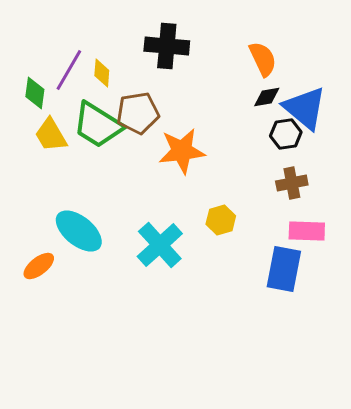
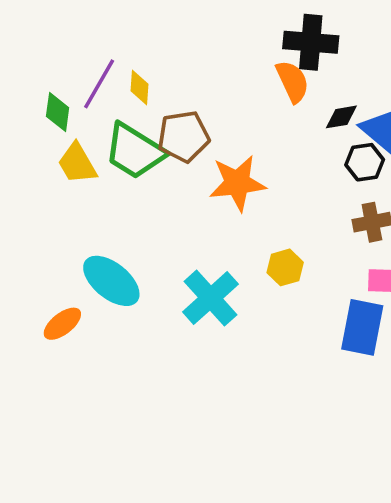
black cross: (167, 46) -> (311, 42), moved
orange semicircle: (263, 59) -> (292, 81), moved

